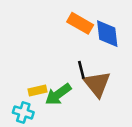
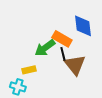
orange rectangle: (80, 23) -> (62, 39), moved
green arrow: (58, 94) -> (45, 48), moved

